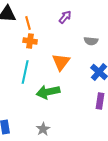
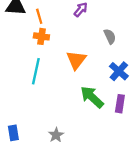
gray semicircle: (91, 41) -> (110, 36), turned -120
green arrow: (48, 92) -> (92, 97), moved, turned 55

